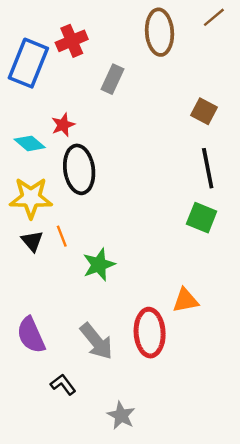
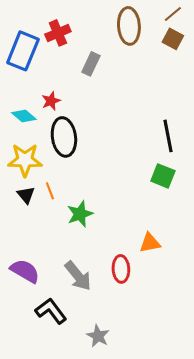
brown square: (204, 111) -> (173, 39), moved
red ellipse: (150, 333) -> (121, 269), size x0.7
purple semicircle: (31, 335) -> (25, 271), turned 144
black L-shape: (63, 385) -> (51, 311), size x1.5

